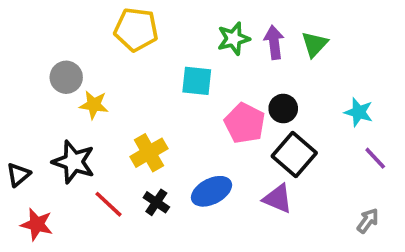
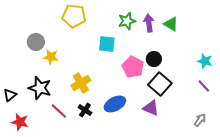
green triangle: (314, 44) -> (171, 24), turned -42
cyan star: (359, 112) -> (205, 61), moved

